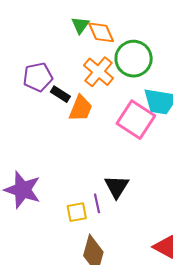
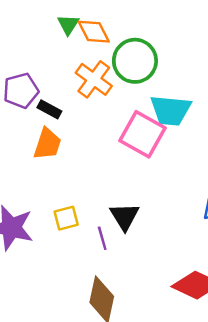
orange trapezoid: (81, 108) -> (47, 144), moved
yellow square: (77, 212) -> (66, 218), moved

